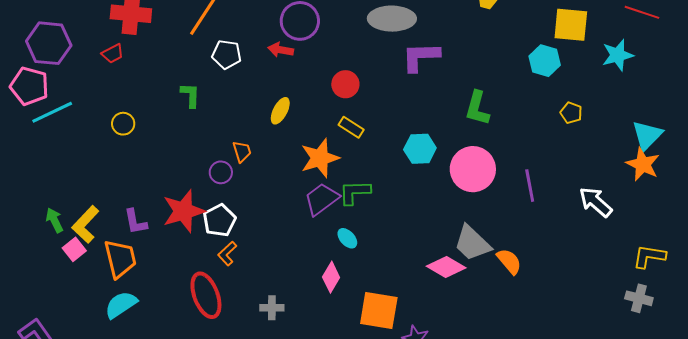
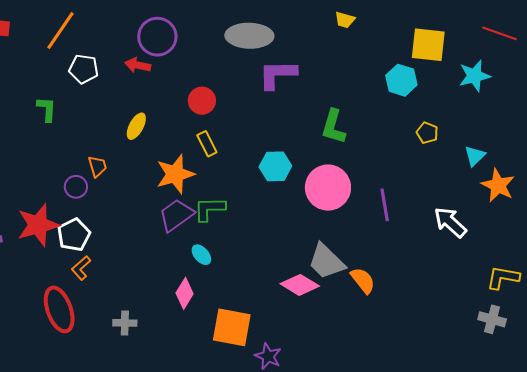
yellow rectangle: (351, 127) -> (207, 144), turned 30
cyan triangle: (647, 135) -> (475, 156), moved, size x0.7

